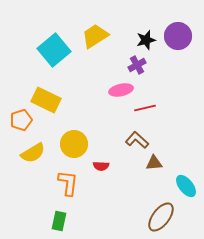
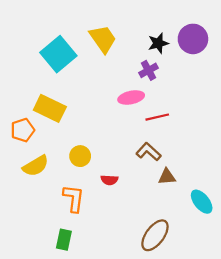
yellow trapezoid: (95, 36) -> (103, 39), turned 88
yellow circle: (74, 144) -> (80, 156), size x0.7
brown ellipse: (161, 217) -> (155, 235), moved

